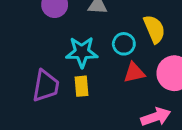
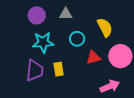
cyan circle: (124, 44) -> (77, 39), moved
cyan star: (82, 52) -> (43, 42), moved

